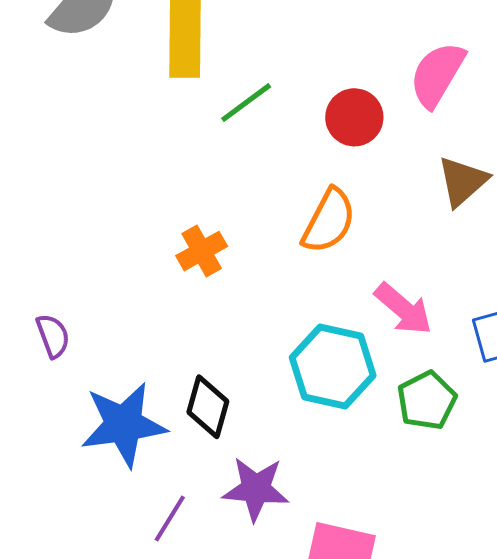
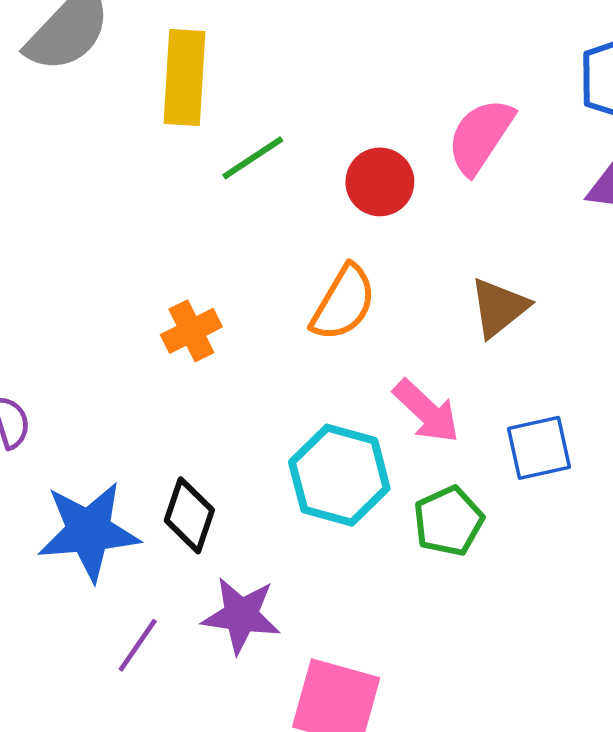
brown triangle: (463, 181) -> (499, 308), moved

